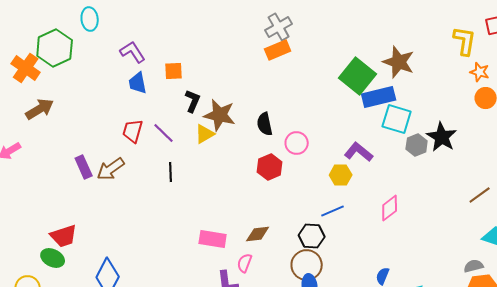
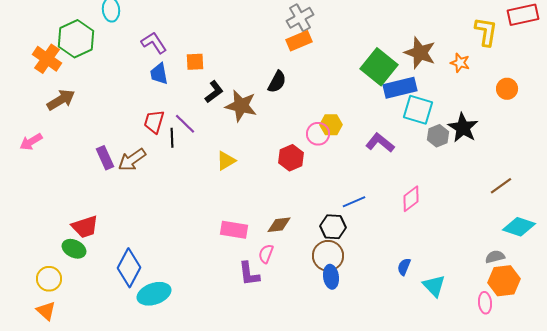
orange star: (480, 72) -> (460, 63), moved
black L-shape: (193, 101) -> (214, 92), turned 30
black semicircle: (265, 124) -> (277, 82), moved, turned -140
yellow triangle: (205, 134) -> (226, 161), moved
black line: (171, 172) -> (172, 138), moved
yellow hexagon: (341, 175) -> (331, 125), moved

